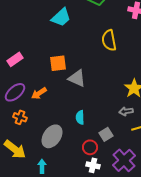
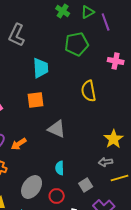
cyan trapezoid: (61, 17) -> (41, 68), turned -50
orange square: (58, 63) -> (36, 100), moved
red circle: (90, 147) -> (57, 196), moved

